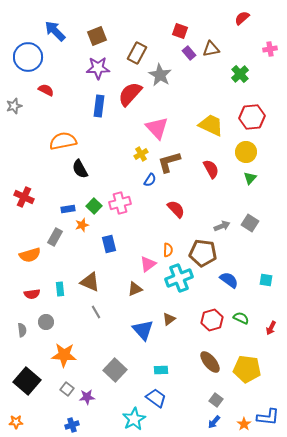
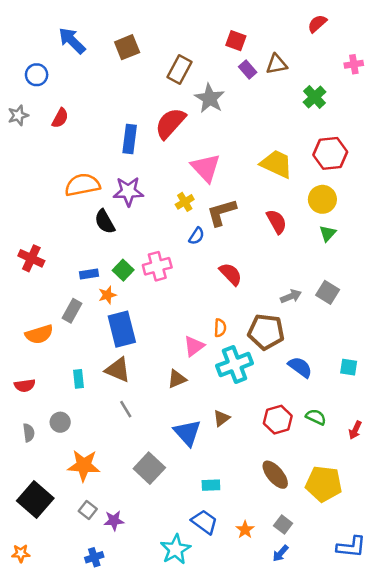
blue circle: (28, 57) -> (37, 75), size x0.6
purple star: (98, 68) -> (128, 191), moved
red semicircle: (46, 90) -> (60, 118), turned 91
gray star: (14, 106) -> (18, 115), moved
blue rectangle: (109, 244) -> (122, 329), moved, size x1.5
red semicircle: (32, 294) -> (25, 385), moved
gray square: (115, 370) -> (149, 468), moved
orange star: (244, 424) -> (245, 530), moved

